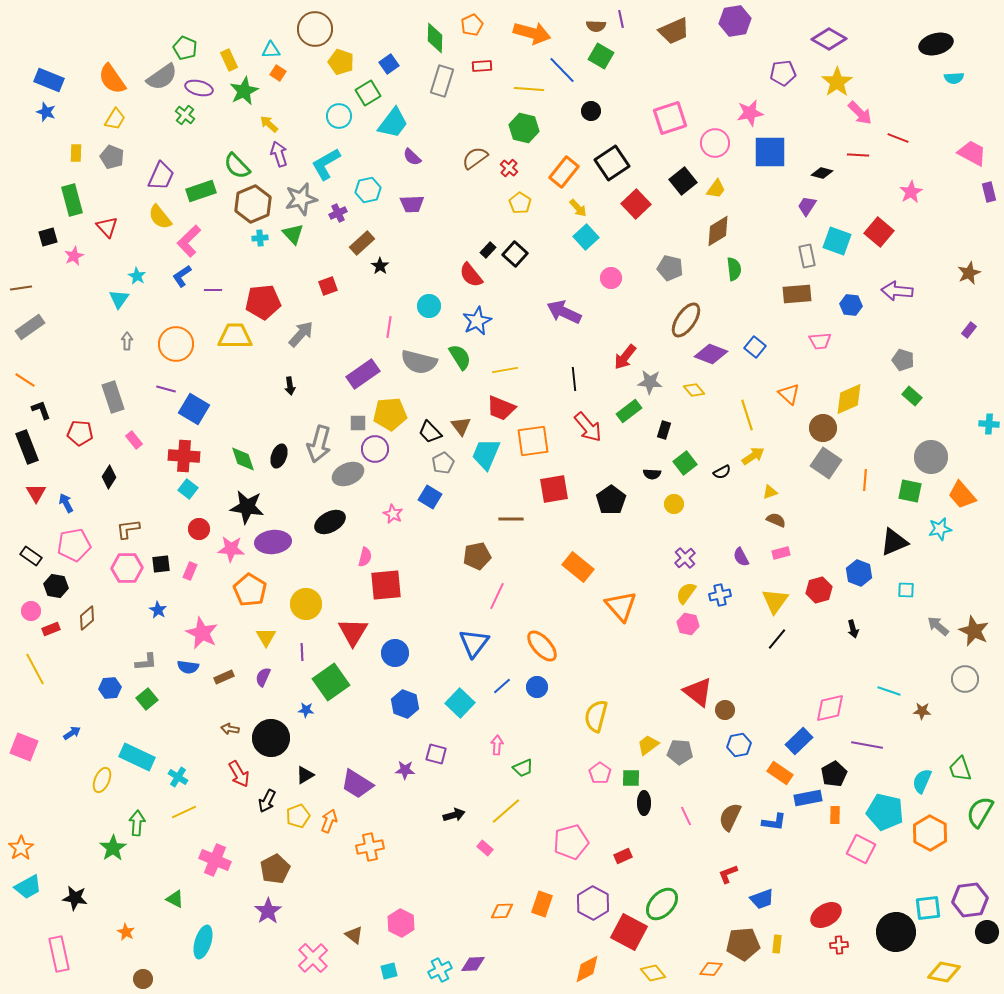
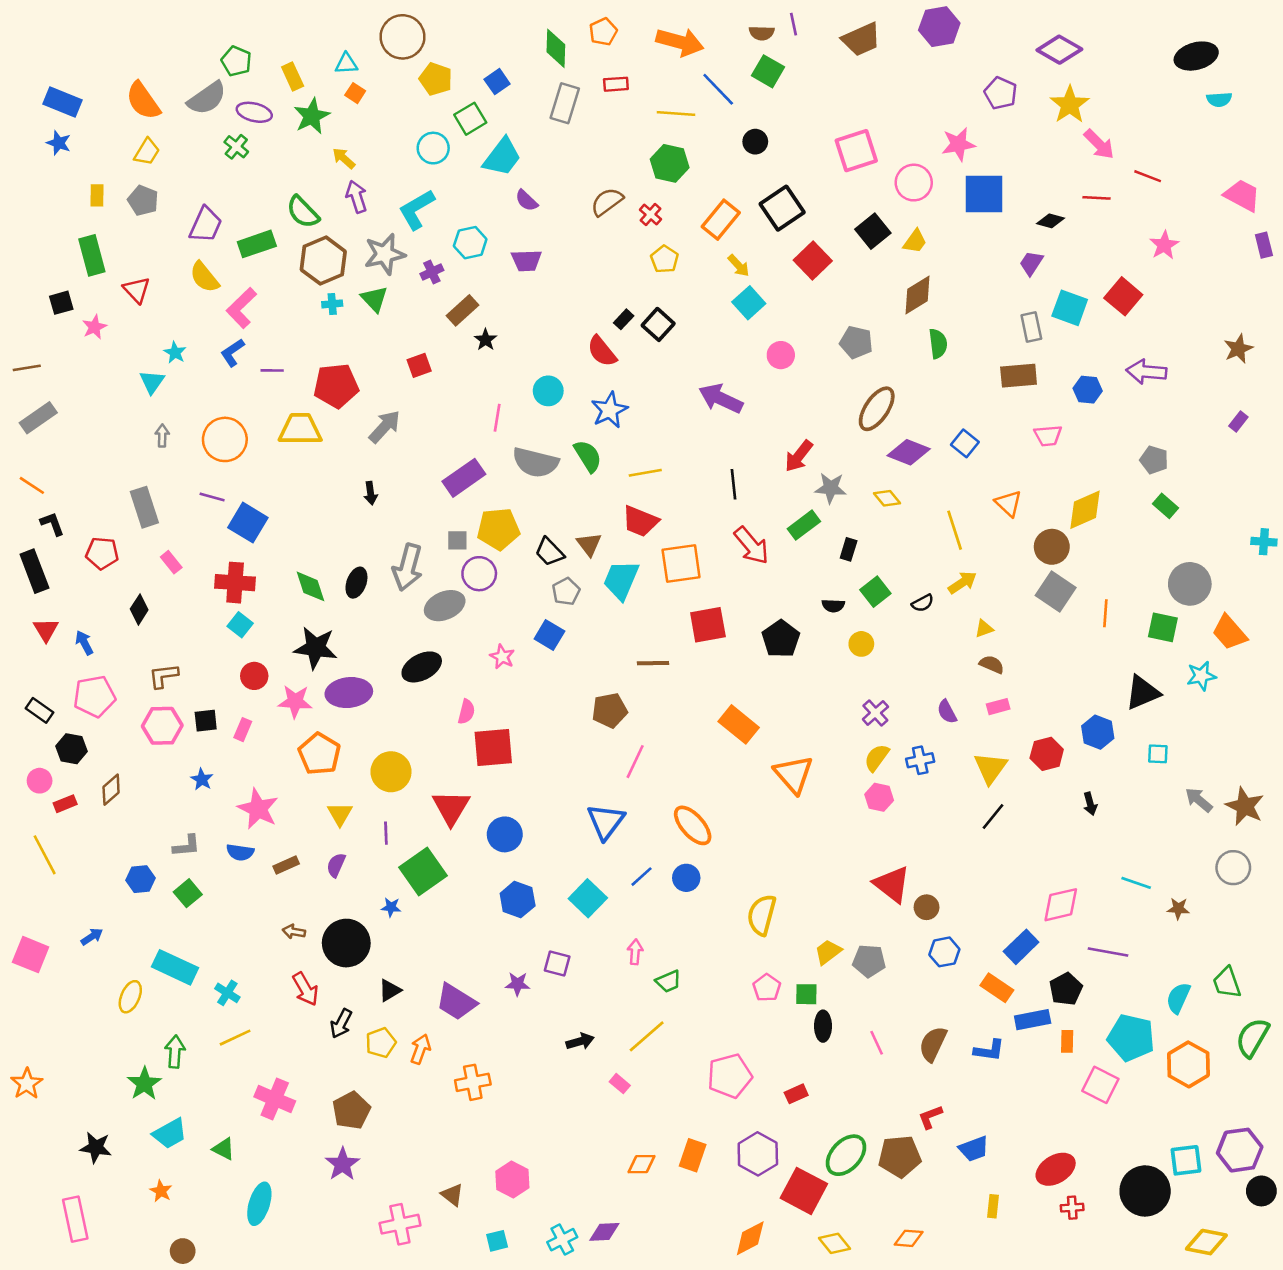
purple pentagon: (783, 73) -> (1001, 93), turned 30
cyan trapezoid: (28, 887) -> (170, 1133), moved
brown pentagon: (743, 944) -> (900, 1156), moved
pink cross: (313, 958) -> (400, 1224), turned 32

